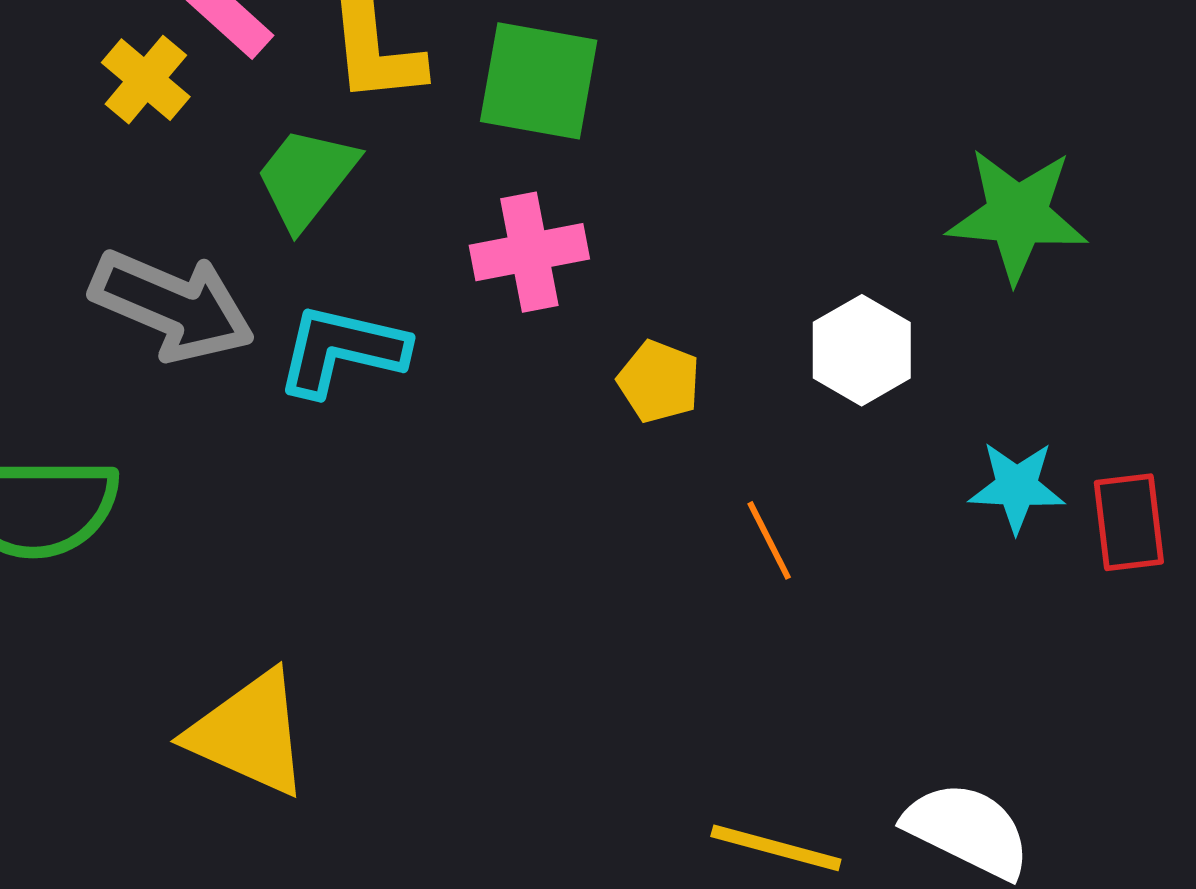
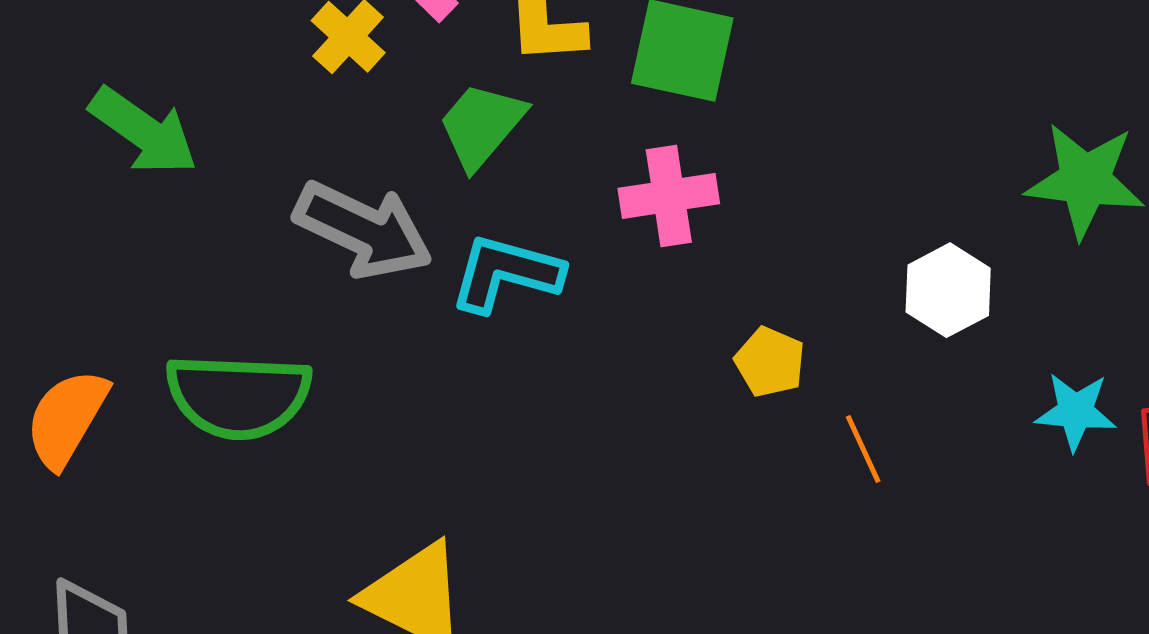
yellow pentagon: (659, 382) -> (770, 362), moved

